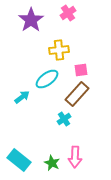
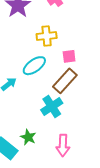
cyan cross: (64, 119) -> (52, 107), size x1.5
green star: (52, 163) -> (28, 137), moved

